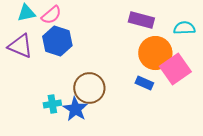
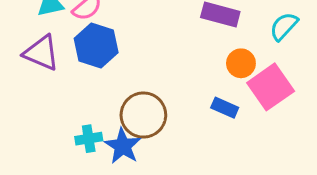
cyan semicircle: (184, 28) -> (284, 26), turned -45
orange circle: (155, 53) -> (241, 63), size x0.6

